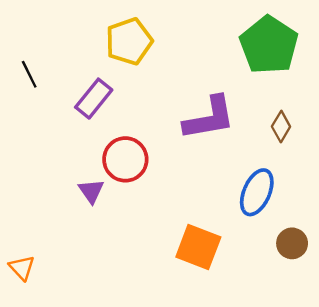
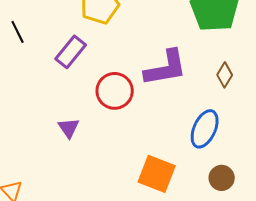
red circle: (125, 159) -> (115, 91), moved
brown circle: (292, 243) -> (222, 178), moved

